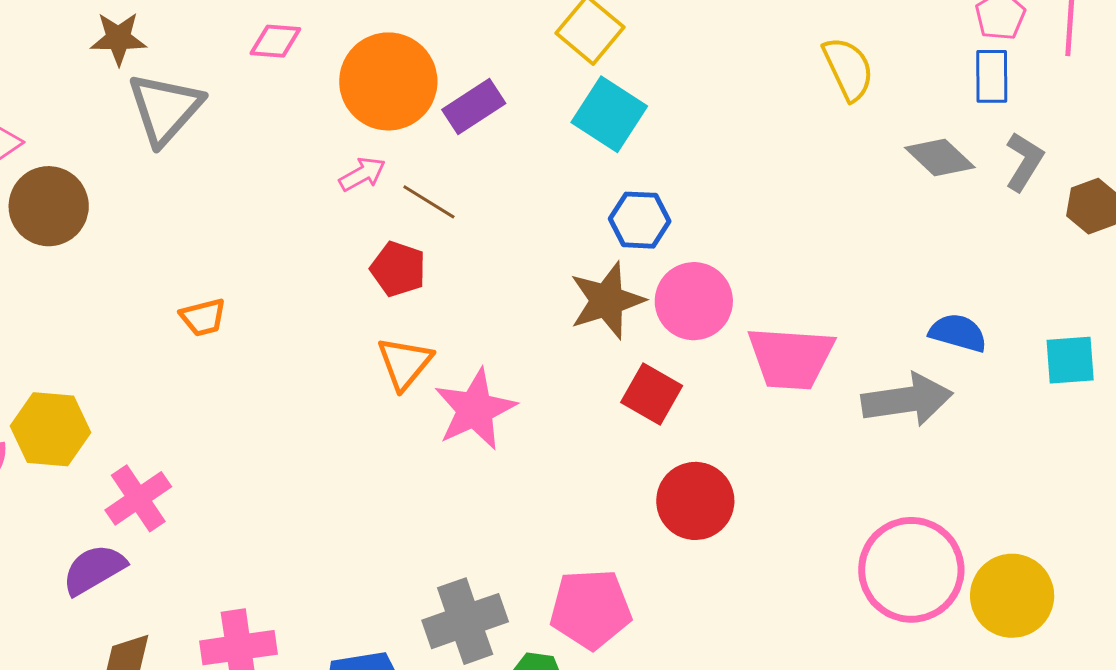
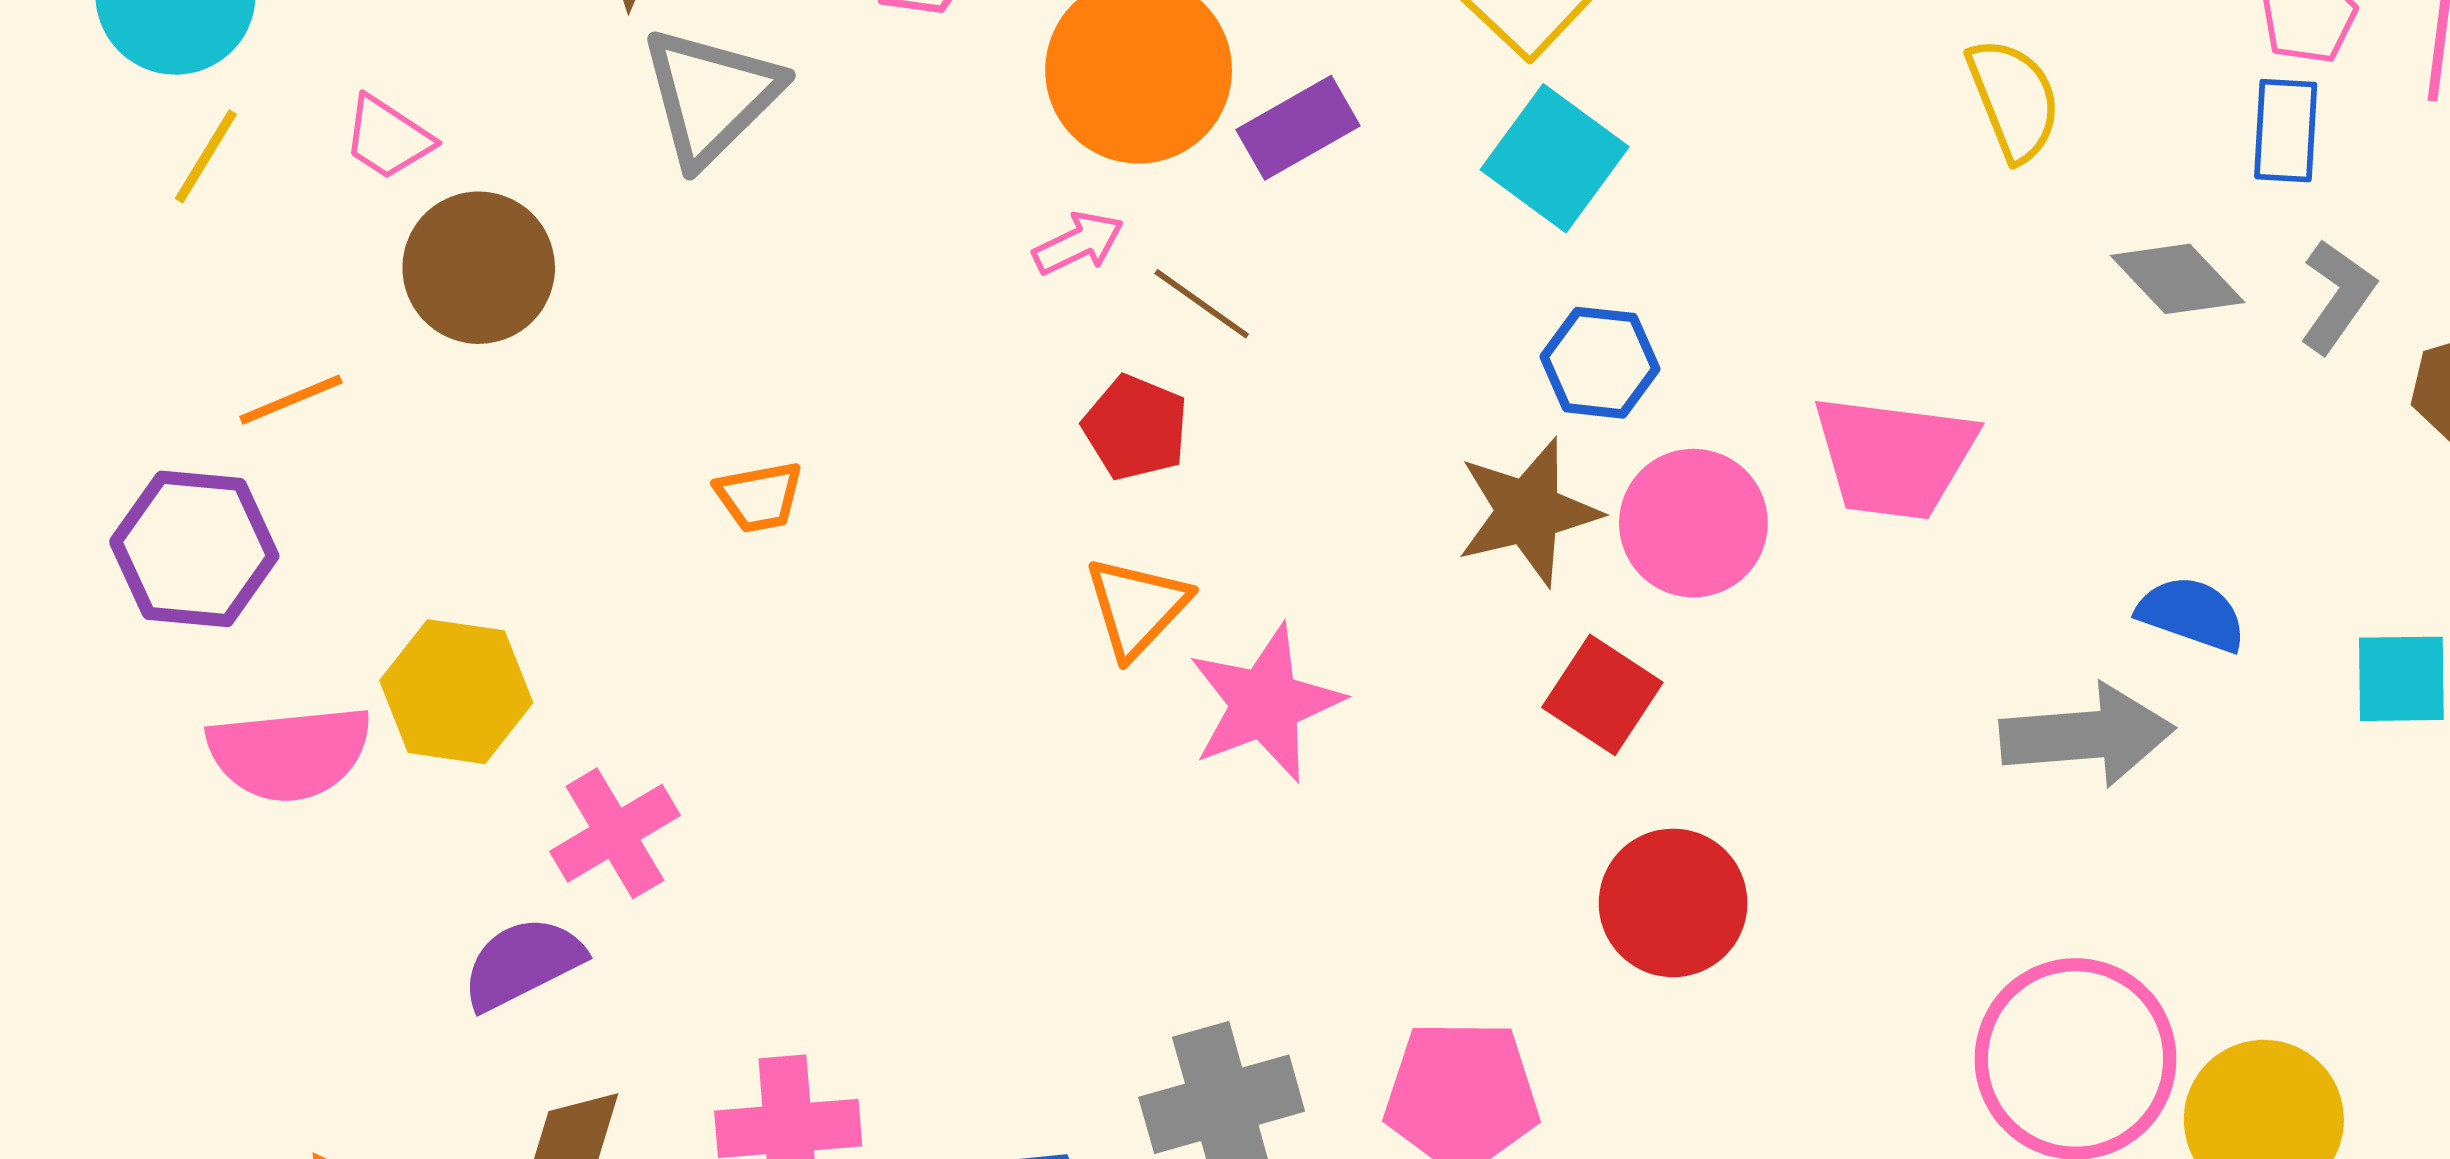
pink trapezoid: (791, 358) -> (1894, 457), moved

